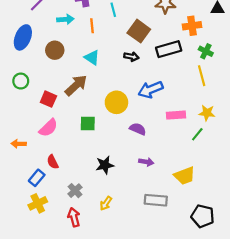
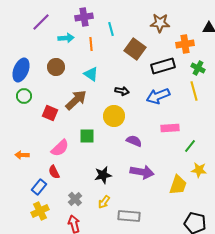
blue ellipse: (23, 37) -> (21, 70), moved
black arrow: (131, 57) -> (122, 91), moved
blue arrow: (150, 90) -> (158, 96), moved
yellow star: (207, 113) -> (199, 170), moved
pink semicircle: (48, 128) -> (60, 148), moved
purple arrow: (146, 162) -> (142, 172), size x1.6
yellow trapezoid: (185, 176) -> (178, 185), turned -50
gray rectangle: (156, 200) -> (129, 216), moved
yellow arrow: (106, 203) -> (104, 202), moved

